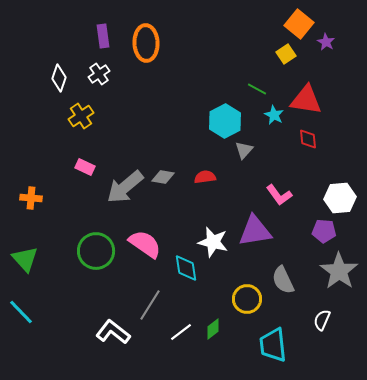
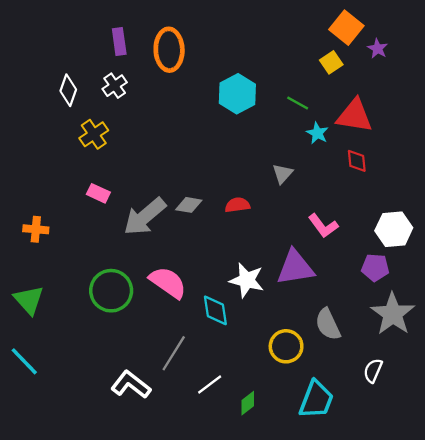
cyan hexagon: (225, 121) -> (237, 94), moved
green diamond: (213, 329) -> (248, 403), moved
cyan trapezoid: (273, 345) -> (316, 400), turned -153

